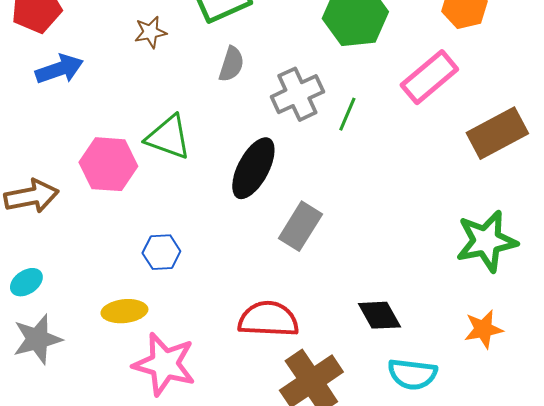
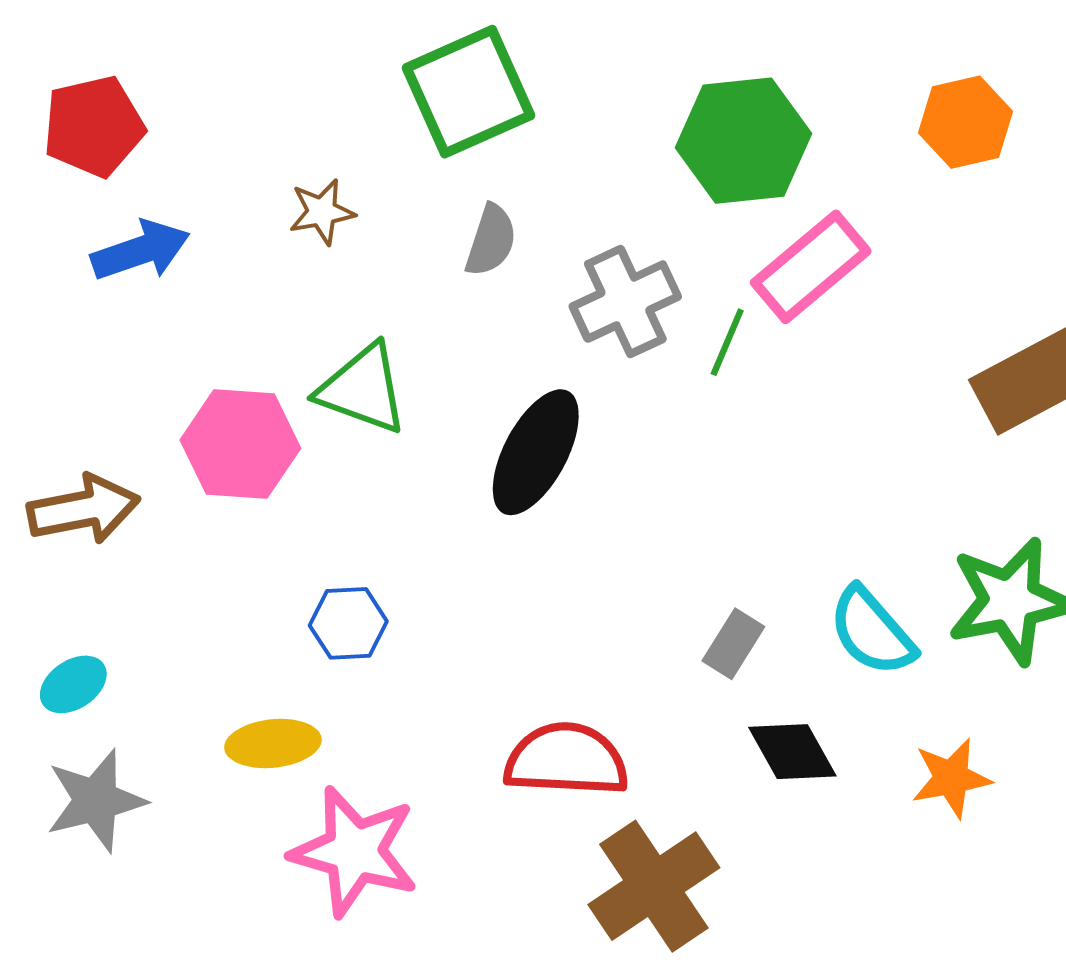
brown star: (150, 32) -> (322, 212), moved
pink rectangle: (429, 77) -> (811, 267), moved
gray rectangle: (300, 226) -> (733, 644), moved, size x0.7
orange star: (483, 329) -> (951, 778), moved
cyan semicircle: (412, 374) -> (872, 631), moved, turned 42

